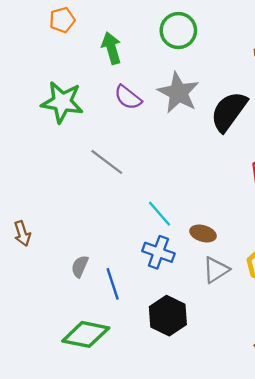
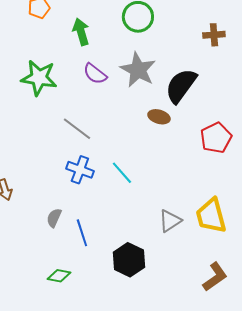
brown ellipse: (203, 234) -> (159, 117), moved
blue cross: (158, 252) -> (80, 170), moved
green diamond: (86, 334) -> (59, 276), size x0.6

